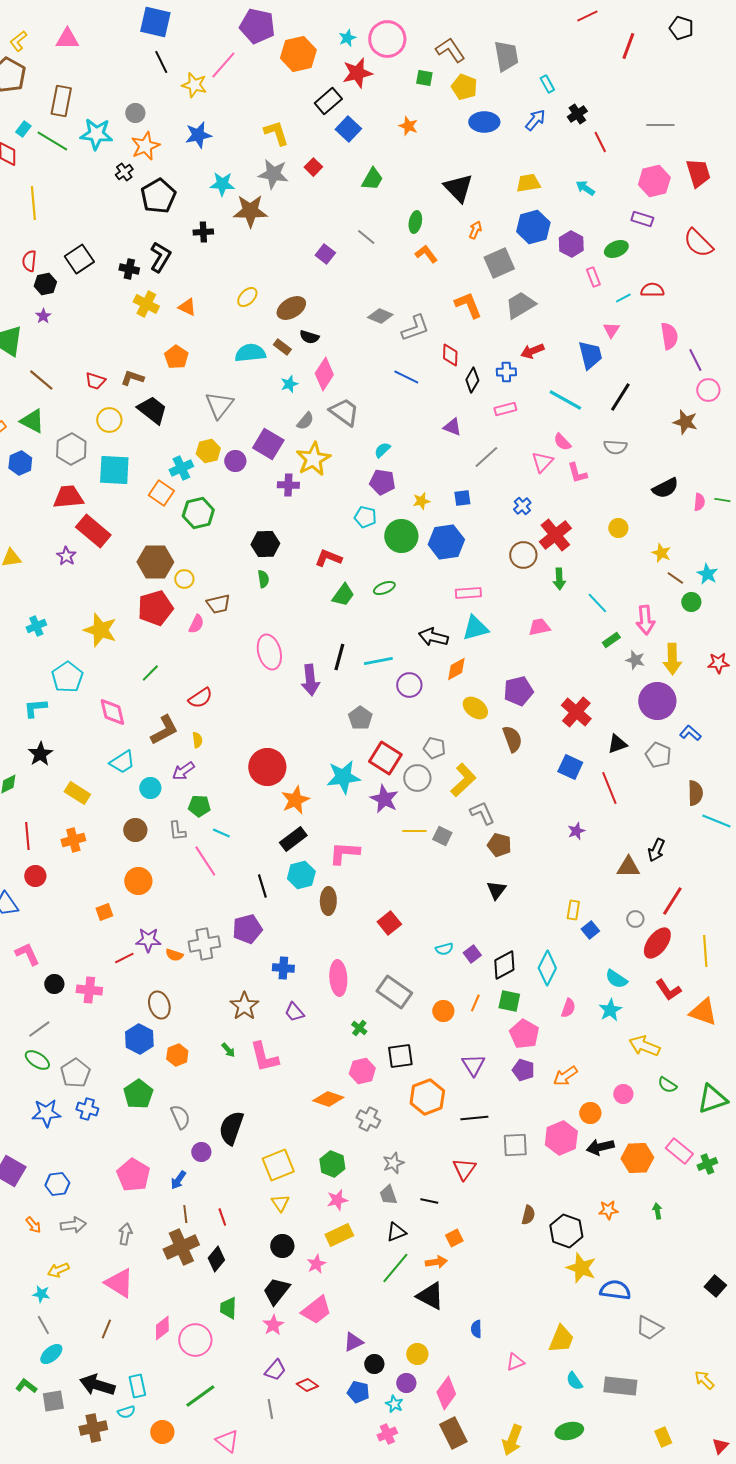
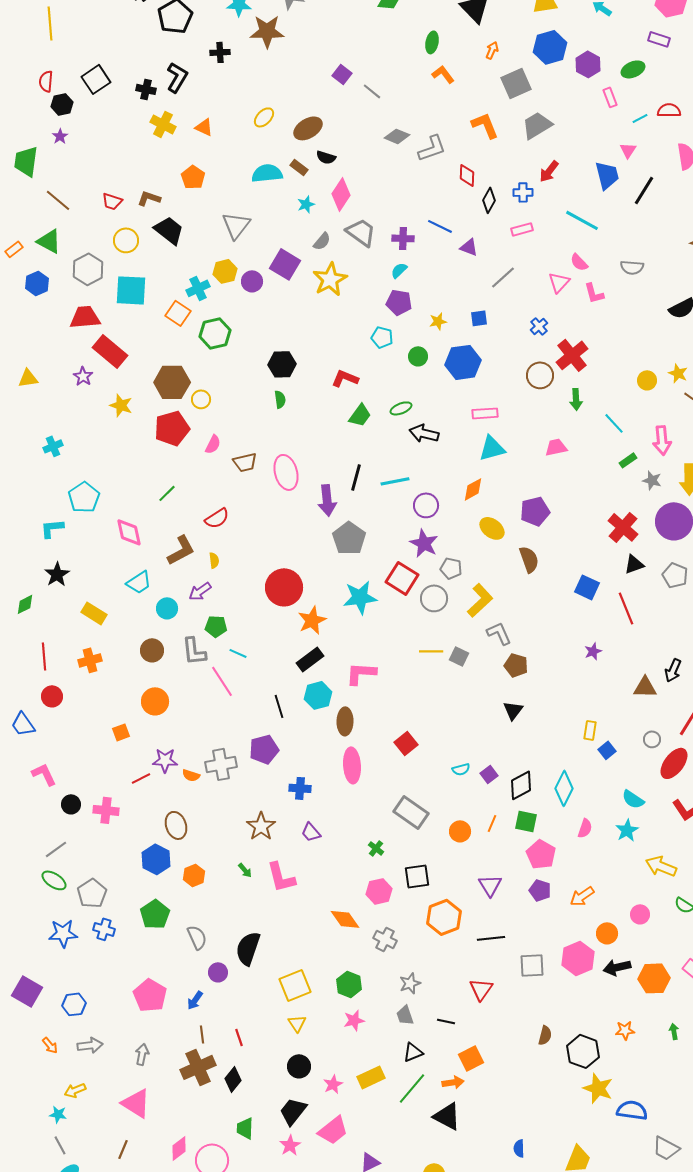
gray line: (366, 237) -> (372, 91), moved
red arrow: (532, 351) -> (549, 171), turned -30
blue line: (406, 377) -> (440, 226), moved
black line: (620, 397) -> (644, 190), moved
purple cross: (288, 485) -> (403, 238), moved
yellow circle: (618, 528) -> (647, 380), moved
green circle: (401, 536) -> (418, 356), size x0.6
brown trapezoid: (218, 604) -> (245, 462), moved
yellow star: (100, 630) -> (121, 405), moved, size x0.7
black arrow: (433, 637) -> (424, 433), moved
red cross: (576, 712) -> (623, 527), moved
gray pentagon: (360, 718) -> (349, 538), moved, size x1.4
purple star: (384, 799) -> (424, 543), moved
gray L-shape: (177, 831) -> (194, 651), size x1.4
pink ellipse: (338, 978) -> (352, 765), moved
orange diamond: (328, 1099) -> (345, 919), turned 36
yellow rectangle: (339, 1235) -> (371, 1077), moved
orange square: (454, 1238) -> (471, 1058), size x1.4
blue semicircle: (476, 1329) -> (519, 1148), moved

